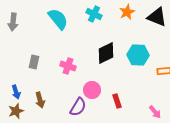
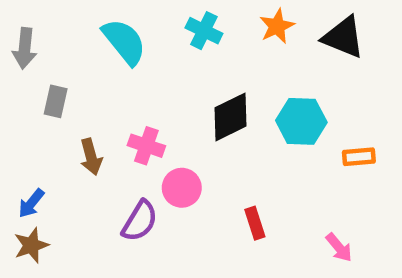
gray rectangle: (34, 62) -> (56, 101), moved
pink circle: (92, 90) -> (182, 188), moved
blue arrow: (16, 92) -> (31, 203), turned 56
brown arrow: (40, 100) -> (91, 157), moved
purple semicircle: (78, 107) -> (140, 221), moved

